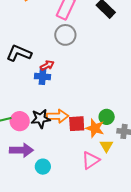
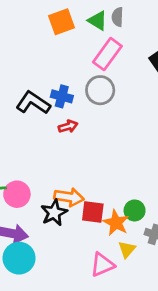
blue cross: (42, 77) -> (62, 96), moved
black star: (41, 119) -> (54, 213), moved, turned -30
cyan circle: (43, 167) -> (19, 258), moved, size x1.5

